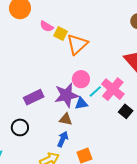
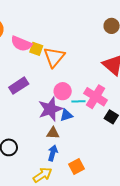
pink semicircle: (47, 26) -> (21, 44), size x1.5
cyan line: (95, 91) -> (78, 101), turned 48
purple rectangle: (34, 97) -> (19, 86), moved

